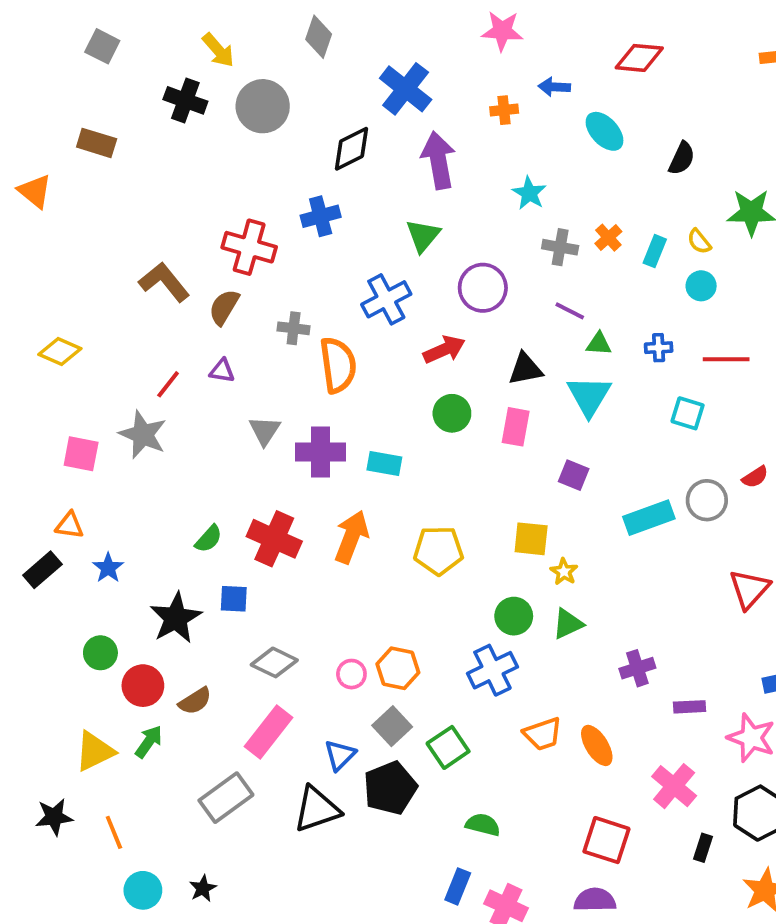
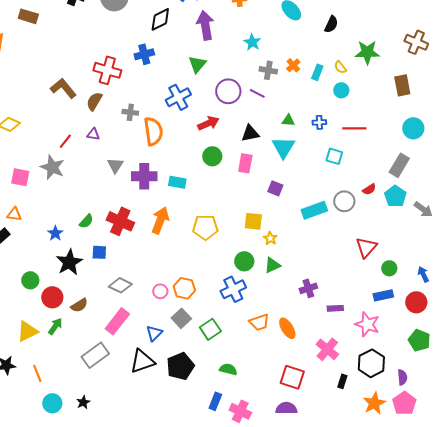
purple line: (570, 311) -> (257, 93), moved
blue star: (108, 568) -> (55, 233), moved
black pentagon: (390, 788) -> (180, 366), moved

